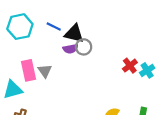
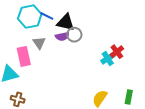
cyan hexagon: (20, 27) -> (30, 17), moved
cyan cross: (147, 70) -> (108, 58), moved
gray triangle: (45, 71) -> (39, 43), moved

